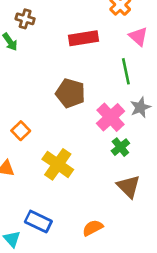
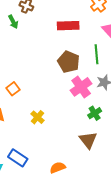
brown pentagon: (70, 93) -> (68, 62), moved
green cross: (120, 147) -> (95, 113), moved
yellow cross: (58, 164) -> (38, 117), size x0.6

